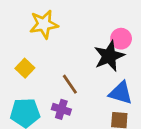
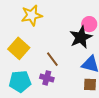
yellow square: (25, 68) -> (19, 48), size x1.5

